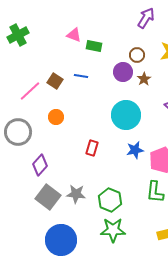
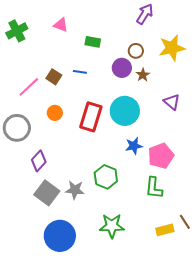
pink triangle: (74, 35) -> (61, 25), moved
red rectangle: (92, 148) -> (91, 117), moved, size x1.8
green hexagon: (110, 200) -> (106, 177), moved

